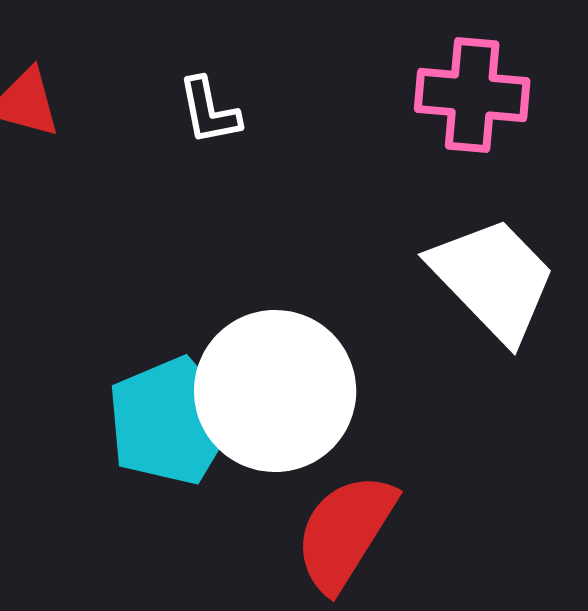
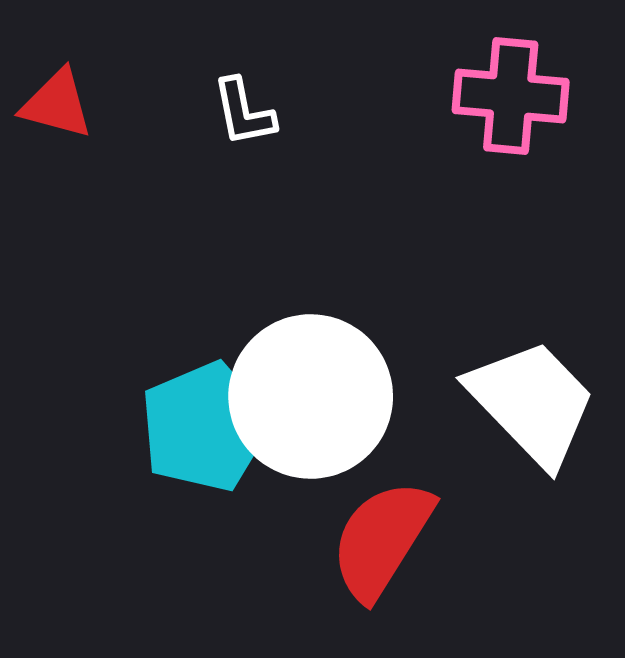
white trapezoid: (493, 279) -> (532, 403), moved

